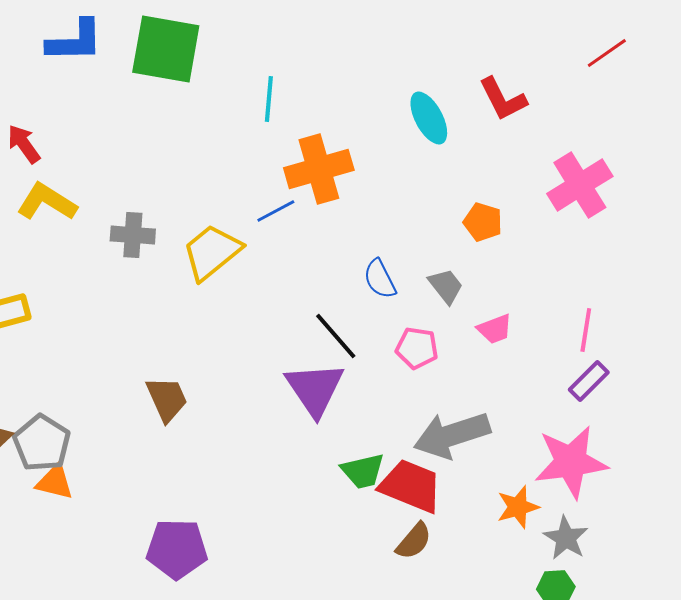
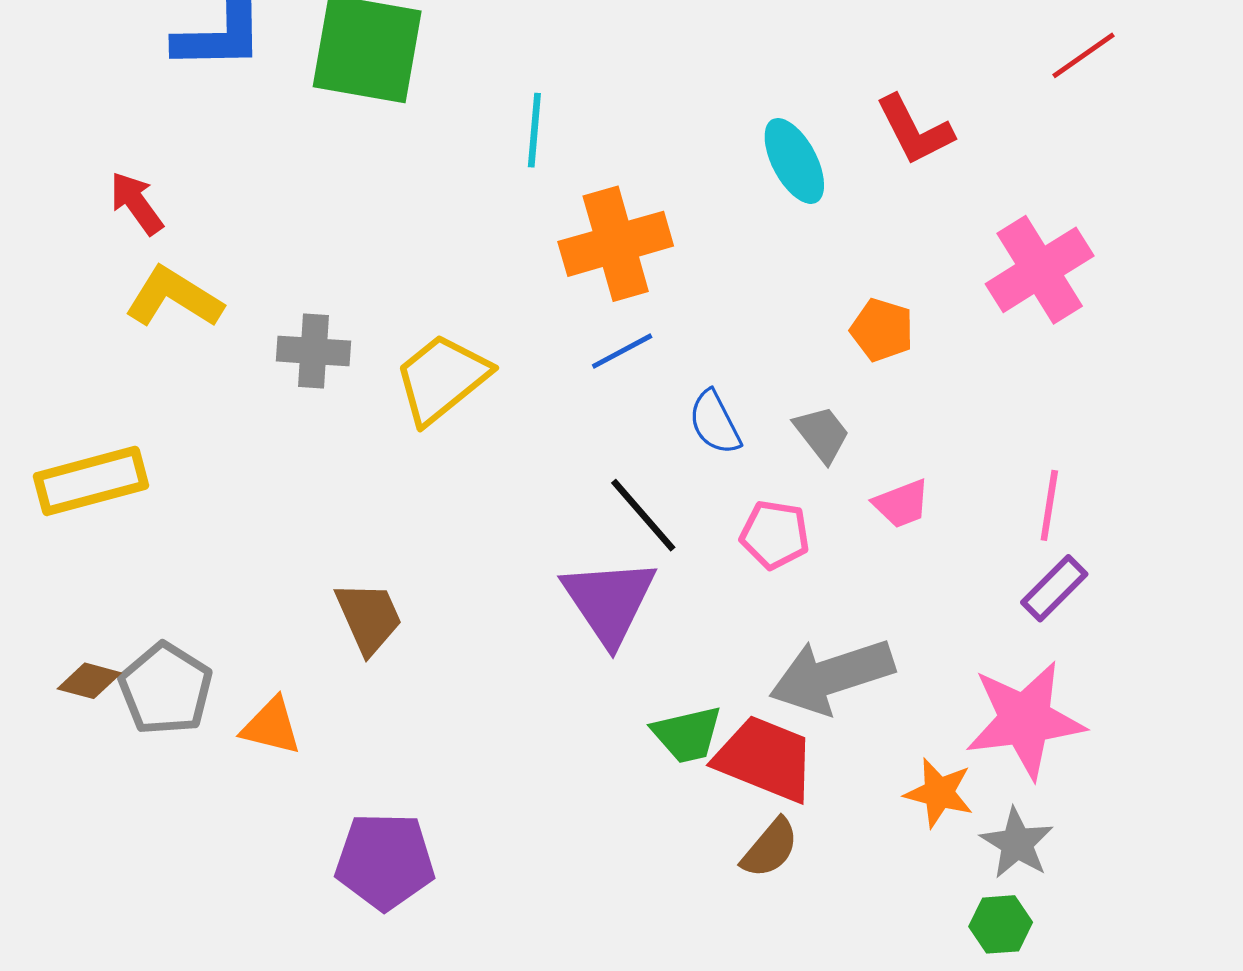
blue line: (276, 211) -> (622, 351), moved
orange triangle: (55, 482) -> (271, 726), moved
orange star: (518, 507) -> (939, 793), turned 30

